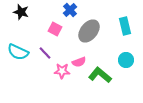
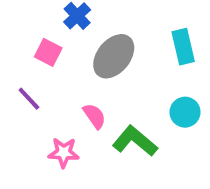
pink semicircle: (79, 62) -> (94, 116), turned -104
pink star: (62, 71) -> (64, 153), moved

